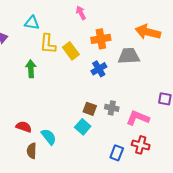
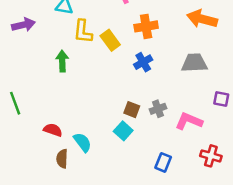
gray trapezoid: (129, 56) -> (194, 63), moved
gray cross: (112, 108) -> (158, 109), turned -32
red cross: (141, 145) -> (211, 156), moved

